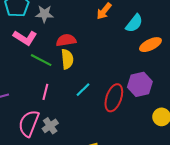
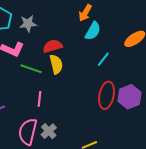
cyan semicircle: (134, 23) -> (93, 31), moved
purple hexagon: (140, 84) -> (129, 97), moved
cyan line: (83, 90) -> (103, 59), moved

